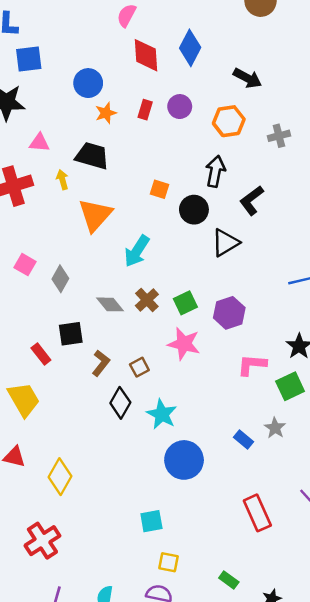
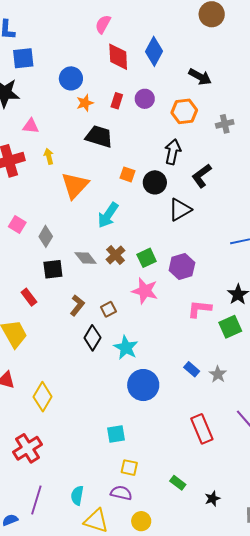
black trapezoid: (92, 156) -> (99, 136), moved
orange square: (159, 189) -> (128, 174), moved
black square: (71, 334) -> (53, 269), moved
gray star: (275, 428) -> (218, 374), moved

